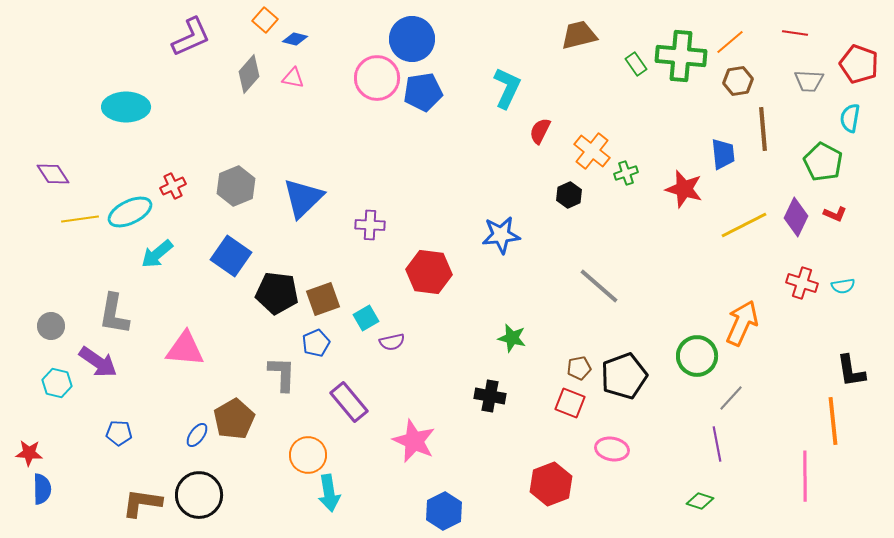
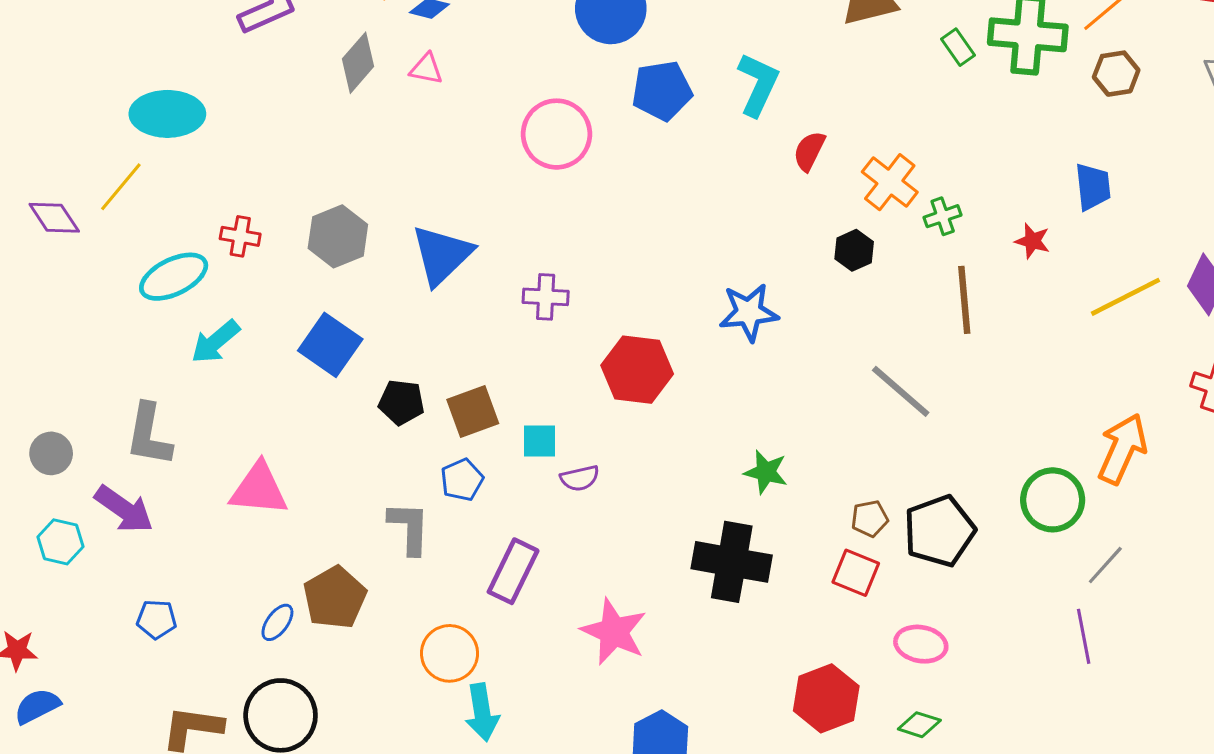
pink circle: (377, 78) -> (557, 134), moved
blue pentagon: (423, 92) -> (662, 91), moved
brown line: (763, 129) -> (964, 300), moved
red cross: (173, 186) -> (240, 236), turned 35
red star: (684, 189) -> (1032, 241), size x0.6
yellow line: (80, 219) -> (121, 187), moved, turned -42
black pentagon: (277, 293) -> (401, 402), size x0.7
cyan square: (366, 318) -> (539, 441), turned 30
black cross: (490, 396) -> (732, 562), size x1.6
purple rectangle: (349, 402) -> (513, 571), turned 66
blue semicircle: (42, 489) -> (37, 706), turned -116
green diamond: (700, 501) -> (919, 725), moved

